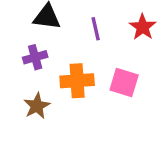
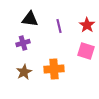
orange cross: (77, 81) -> (54, 69), moved
pink square: (124, 82) -> (86, 51), moved

